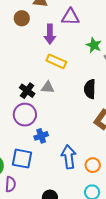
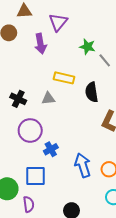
purple triangle: (70, 17) -> (58, 22), turned -42
yellow rectangle: (56, 61) -> (64, 78), moved
black cross: (27, 91) -> (18, 99), moved

